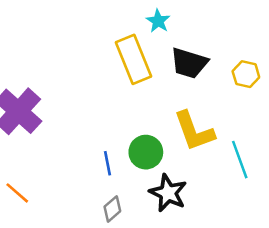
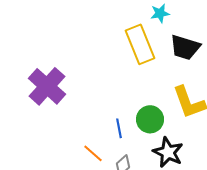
cyan star: (158, 21) -> (160, 13), turned 30
orange line: (17, 193) -> (93, 153), moved

